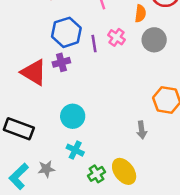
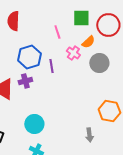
orange semicircle: (140, 13) -> (88, 42), turned 40
pink cross: (117, 37) -> (73, 53), moved

